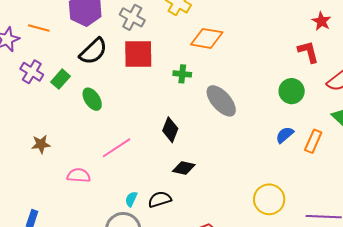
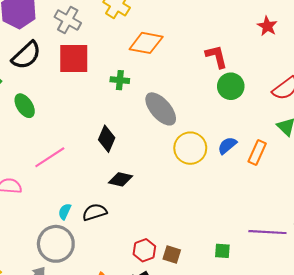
red L-shape: (308, 52) -> (216, 56), moved
green circle: (292, 91) -> (231, 86), moved
yellow circle: (269, 199) -> (190, 148), moved

